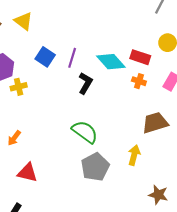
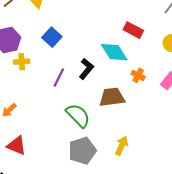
red rectangle: (140, 57) -> (133, 30), moved
purple line: (72, 58) -> (59, 77), moved
brown trapezoid: (155, 123) -> (112, 97), moved

